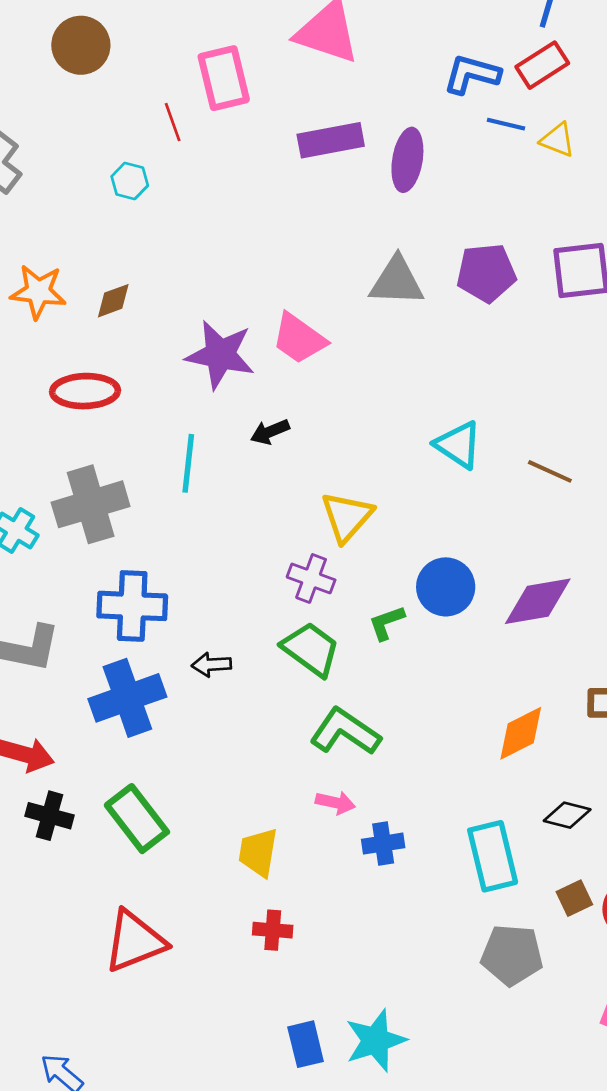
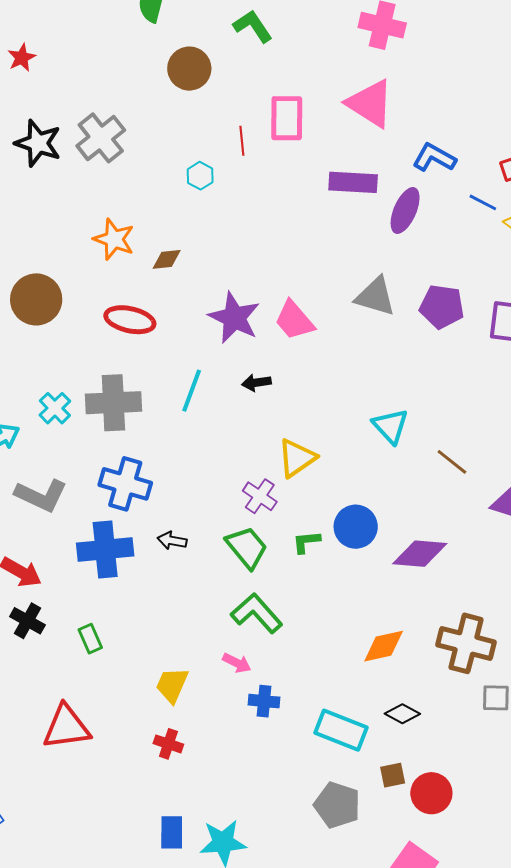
blue L-shape: (472, 74) -> (434, 158), moved
green rectangle: (137, 819) -> (90, 639), size x0.6
cyan rectangle: (493, 856) -> (341, 730), turned -69

